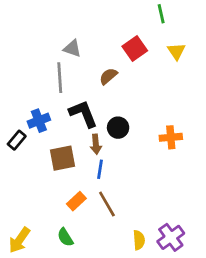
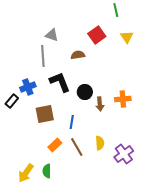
brown semicircle: (108, 76) -> (78, 55), turned 32
brown arrow: (96, 144) -> (100, 104), moved
green semicircle: (65, 237) -> (47, 171), turned 32
purple cross: (171, 237) -> (124, 154), moved
yellow arrow: (19, 240) -> (26, 173), moved
yellow semicircle: (139, 240) -> (100, 143), moved

